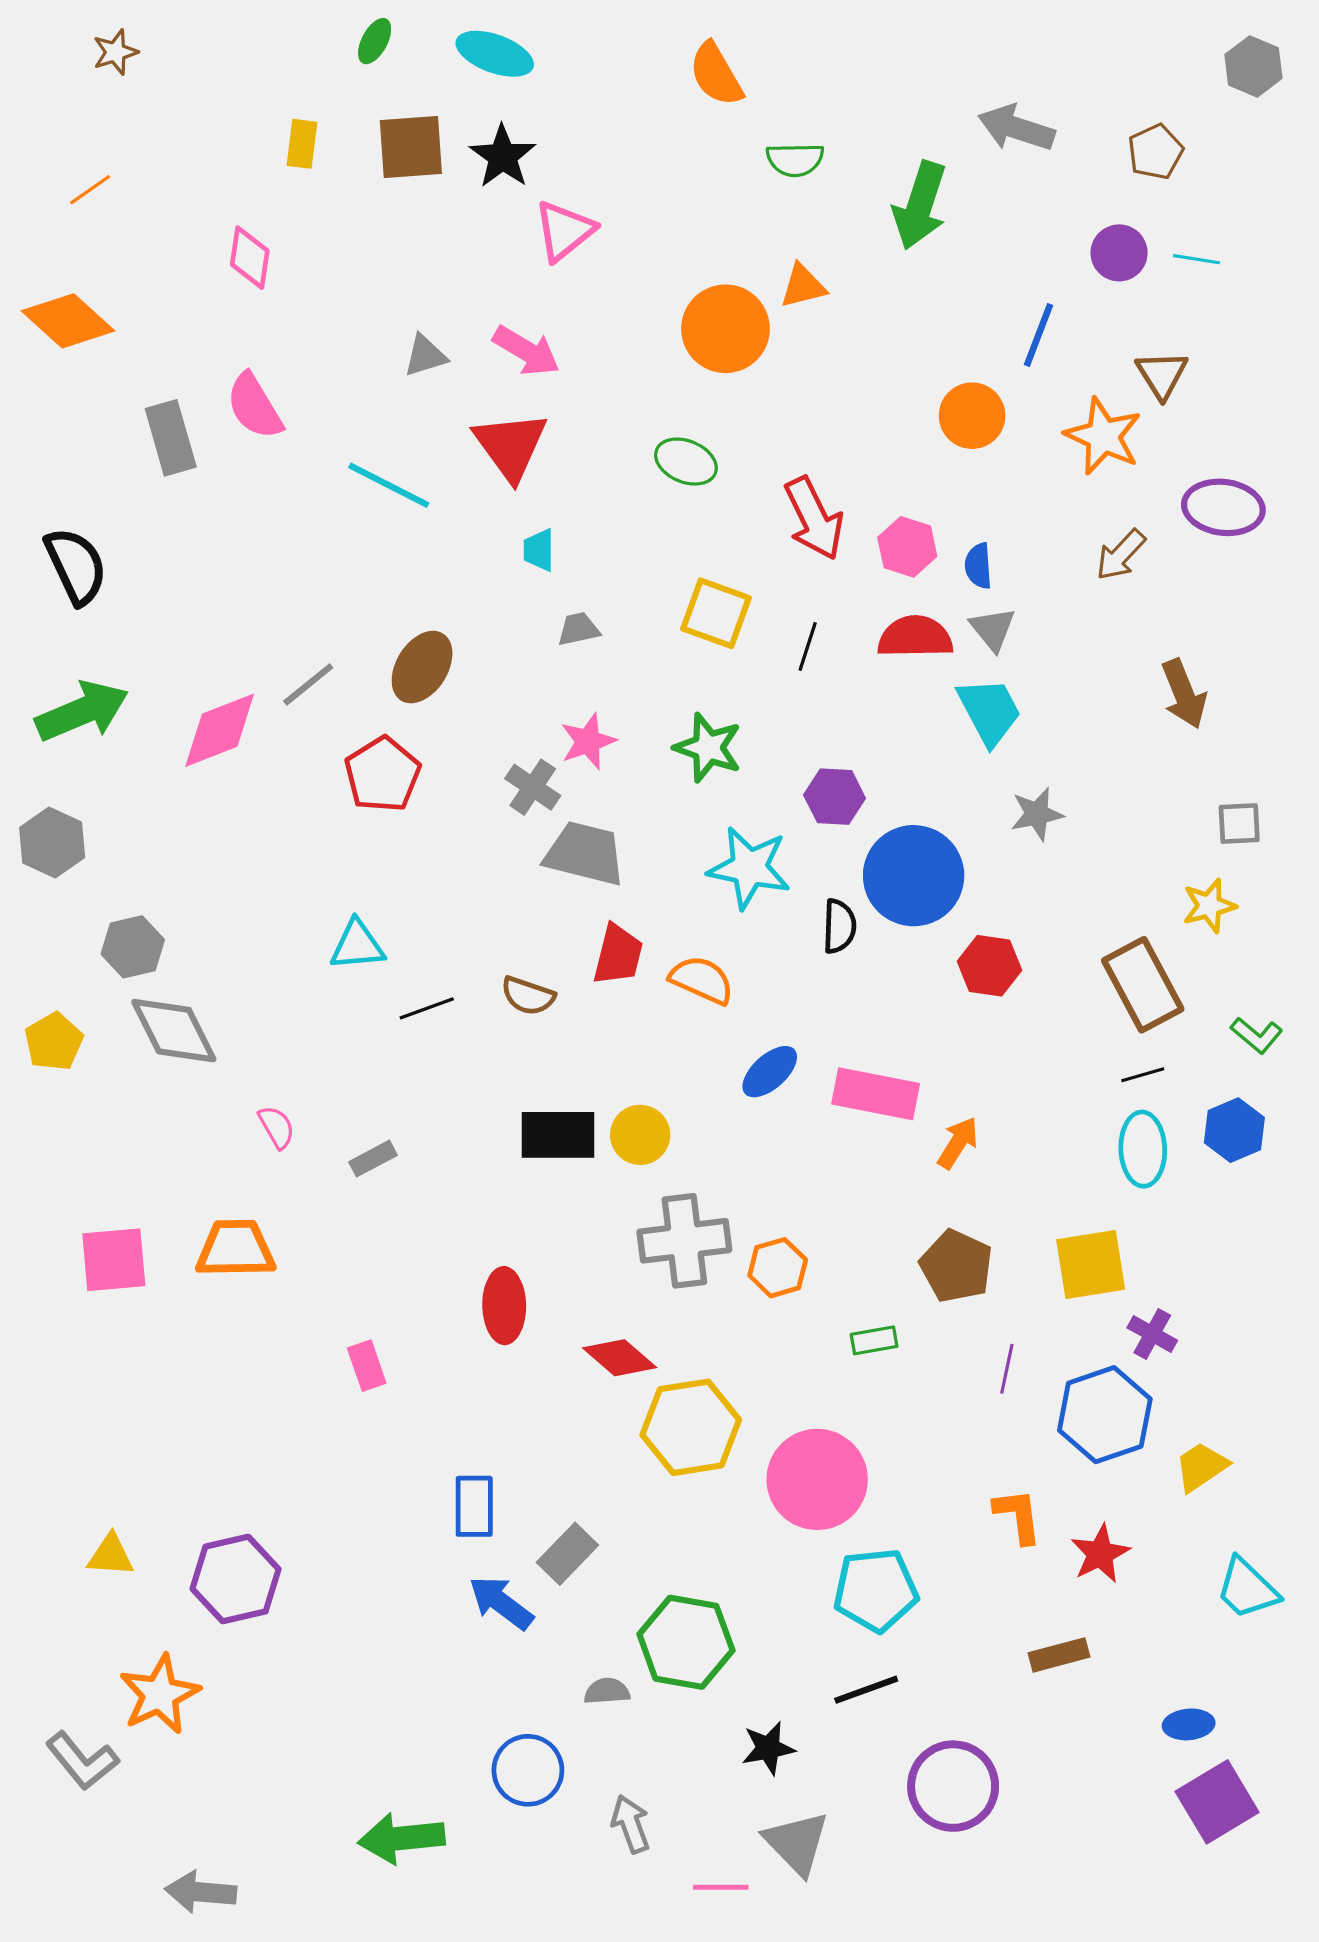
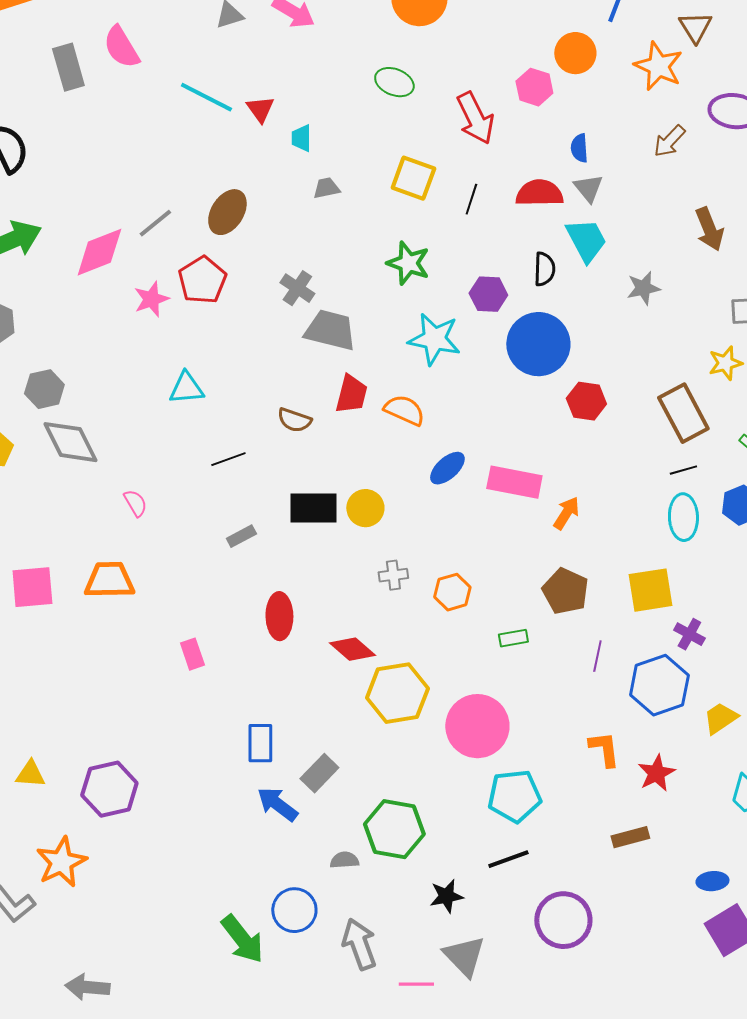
red triangle: (511, 446) -> (260, 109), moved, size x0.6
pink hexagon: (907, 547) -> (534, 87), moved
pink star: (588, 741) -> (151, 299), moved
gray star: (1037, 814) -> (643, 288), moved
black semicircle: (839, 926) -> (544, 269), moved
black line: (427, 1008) -> (228, 459), moved
gray rectangle: (373, 1159) -> (241, 536), moved
gray cross: (684, 1241) -> (393, 575), size x0.5
gray arrow: (631, 1824) -> (359, 944), size x1.4
green arrow: (401, 1838) -> (242, 939), moved, turned -122

